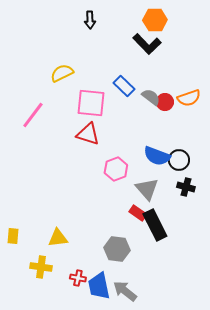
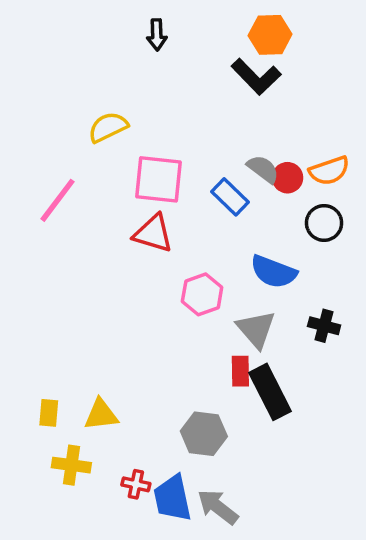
blue rectangle: (124, 86) -> (230, 197), moved
black circle: (179, 160) -> (324, 223), moved
red rectangle: (138, 213) -> (240, 371), turned 54
yellow rectangle: (13, 236) -> (49, 413), moved

